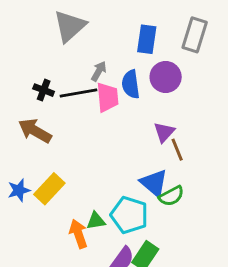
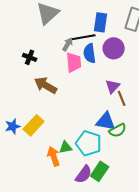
black line: (78, 93) -> (83, 37), moved
brown arrow: (35, 131) -> (46, 85), moved
blue triangle: (154, 183) -> (106, 121), turned -30

